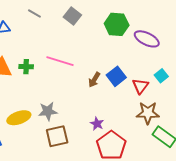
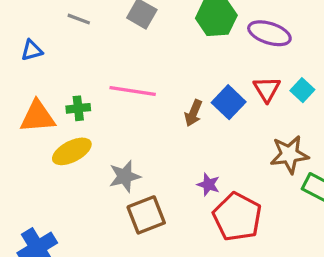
red triangle: (140, 86) -> (267, 89), moved
yellow ellipse: (19, 118) -> (72, 151), moved

